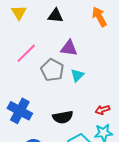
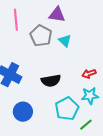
pink line: (26, 53) -> (16, 20), turned -50
cyan triangle: (77, 75) -> (65, 41), turned -32

